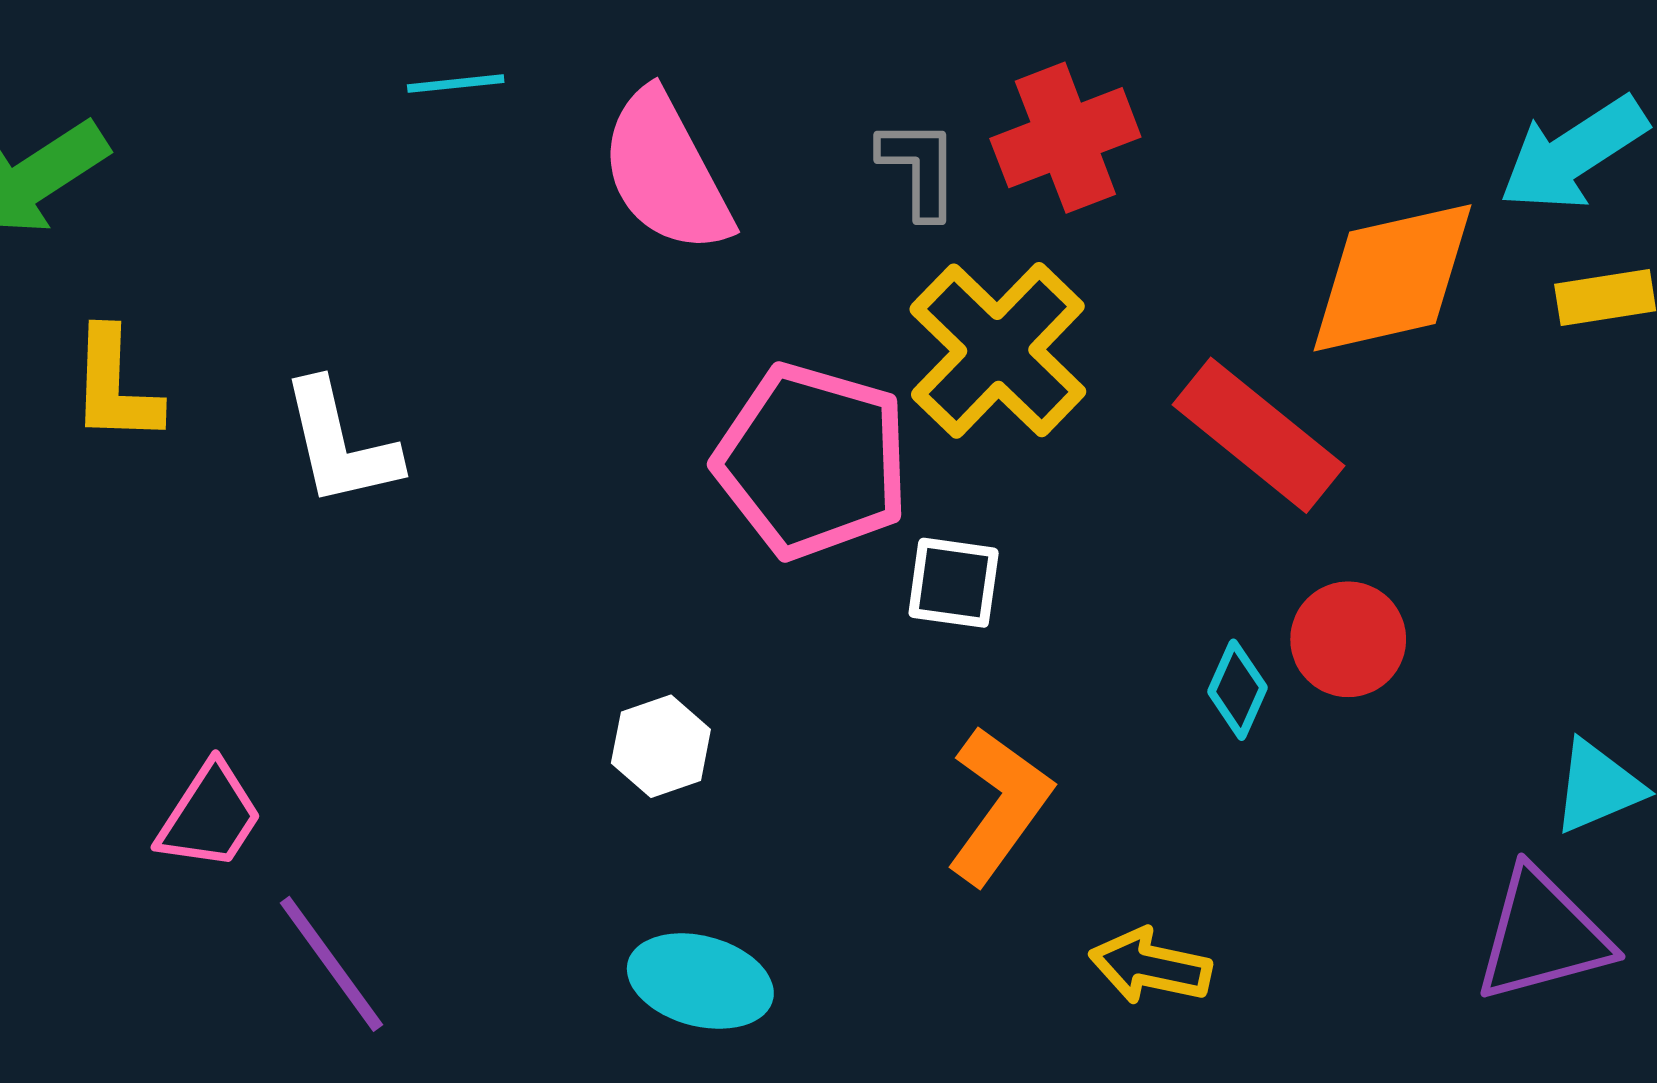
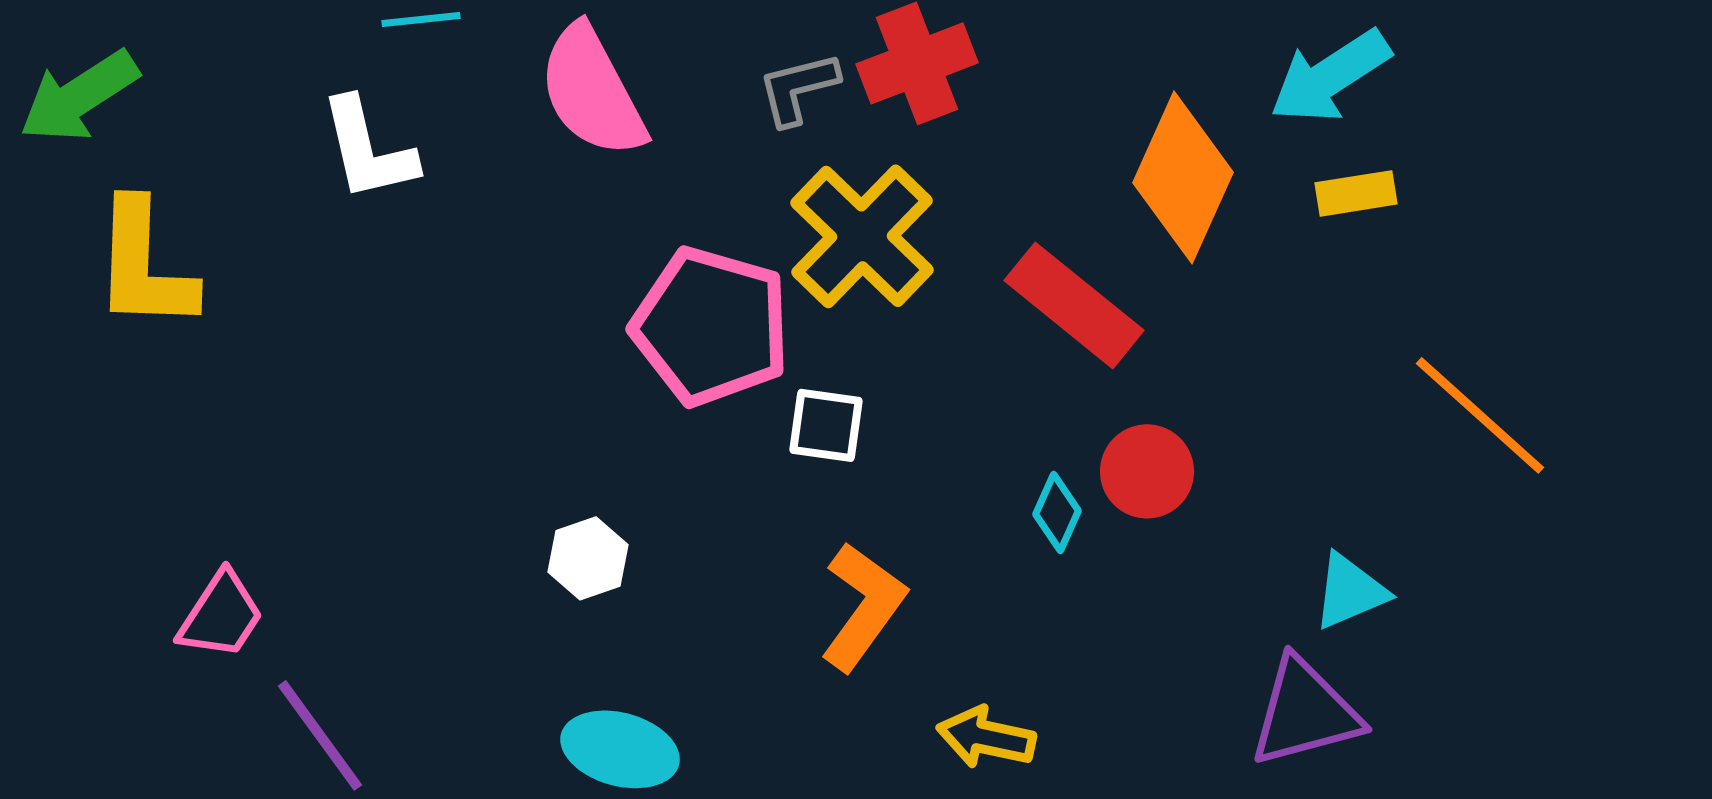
gray L-shape: (919, 168) -> (798, 88), turned -104
orange diamond: (1392, 278) -> (1183, 177), turned -53
yellow L-shape: (115, 386) -> (144, 265), size x1.4
white L-shape: (340, 444) -> (368, 149), moved

